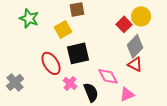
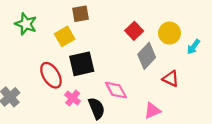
yellow circle: (141, 16) -> (170, 33), moved
red triangle: (135, 64) -> (171, 79), moved
pink triangle: (127, 94) -> (152, 111), moved

